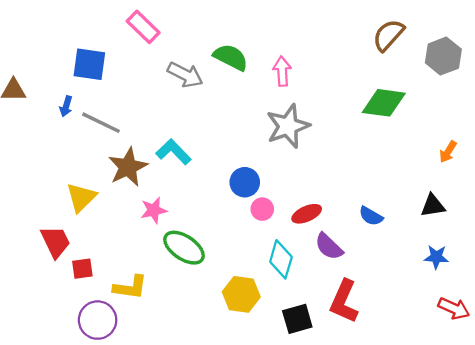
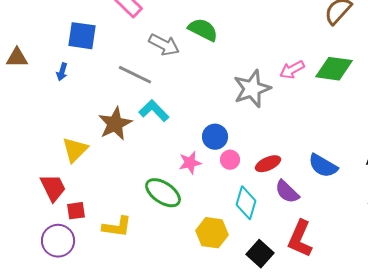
pink arrow: (282, 71) -> (292, 70), moved, turned -115
gray line: (101, 123) -> (135, 75), moved
pink star: (154, 210) -> (190, 163), moved
blue semicircle: (371, 216) -> (323, 166), size x1.4
black square: (297, 319) -> (260, 254), turned -32
purple circle: (98, 320) -> (58, 241), moved

